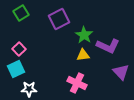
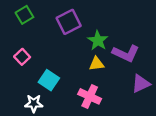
cyan square: (16, 69) -> (49, 80), moved, turned -30
purple triangle: (121, 72) -> (141, 84), turned 48

